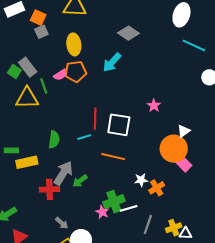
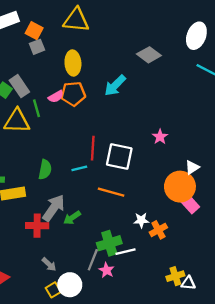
gray diamond: (128, 33) -> (149, 55), moved
pink star: (102, 212) -> (107, 270), moved
gray line: (148, 224) -> (93, 260), moved

